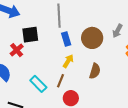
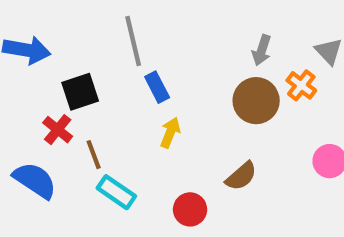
brown circle: (92, 38) -> (256, 101), moved
brown semicircle: (95, 71) -> (241, 176), moved, turned 42
brown line: (60, 81) -> (94, 155), moved, turned -32

